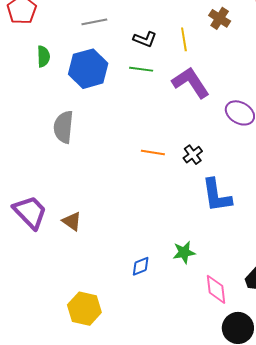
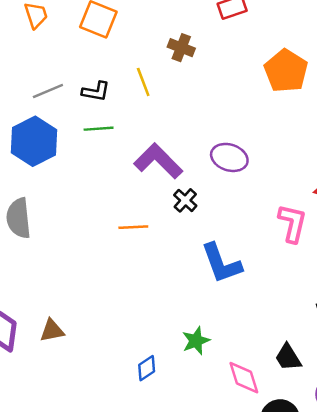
gray line: (94, 22) -> (48, 91), moved
purple L-shape: (191, 83) -> (158, 161), moved
black cross: (193, 155) -> (185, 200), moved
brown triangle: (72, 221) -> (52, 331), turned -35

